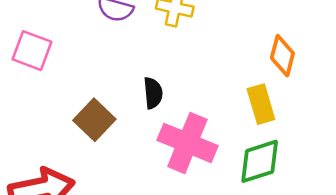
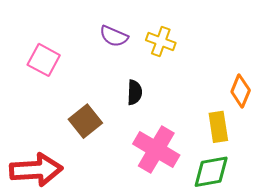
black semicircle: (153, 93) -> (135, 92), moved

